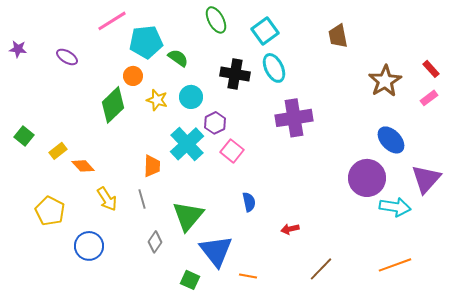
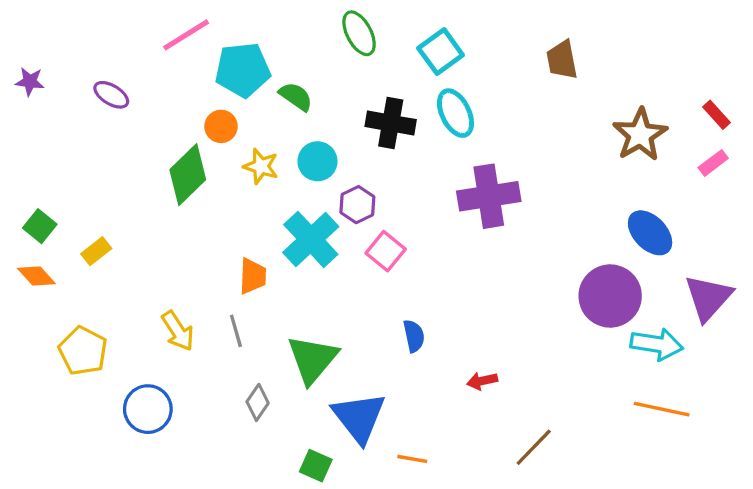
orange diamond: (83, 166) -> (36, 276), moved
orange line: (395, 265) -> (662, 409), moved, turned 32

